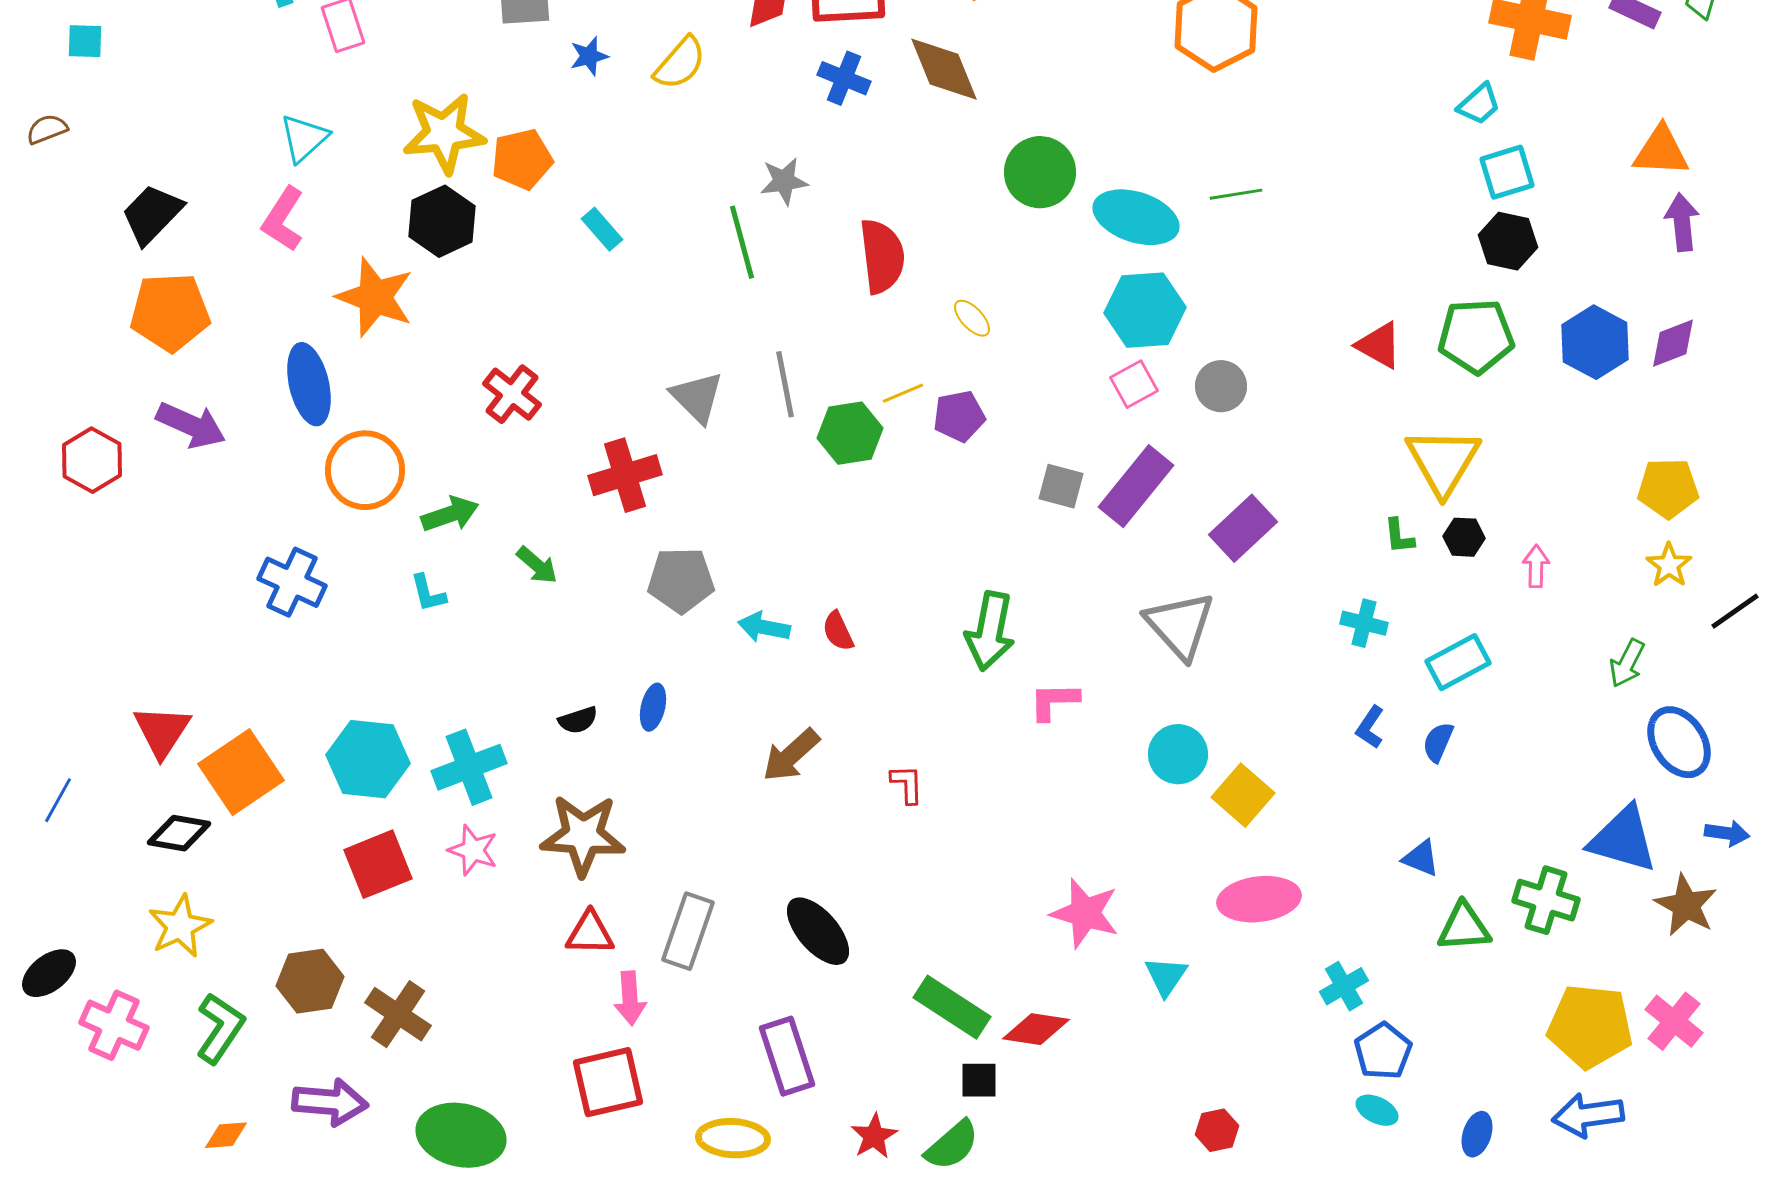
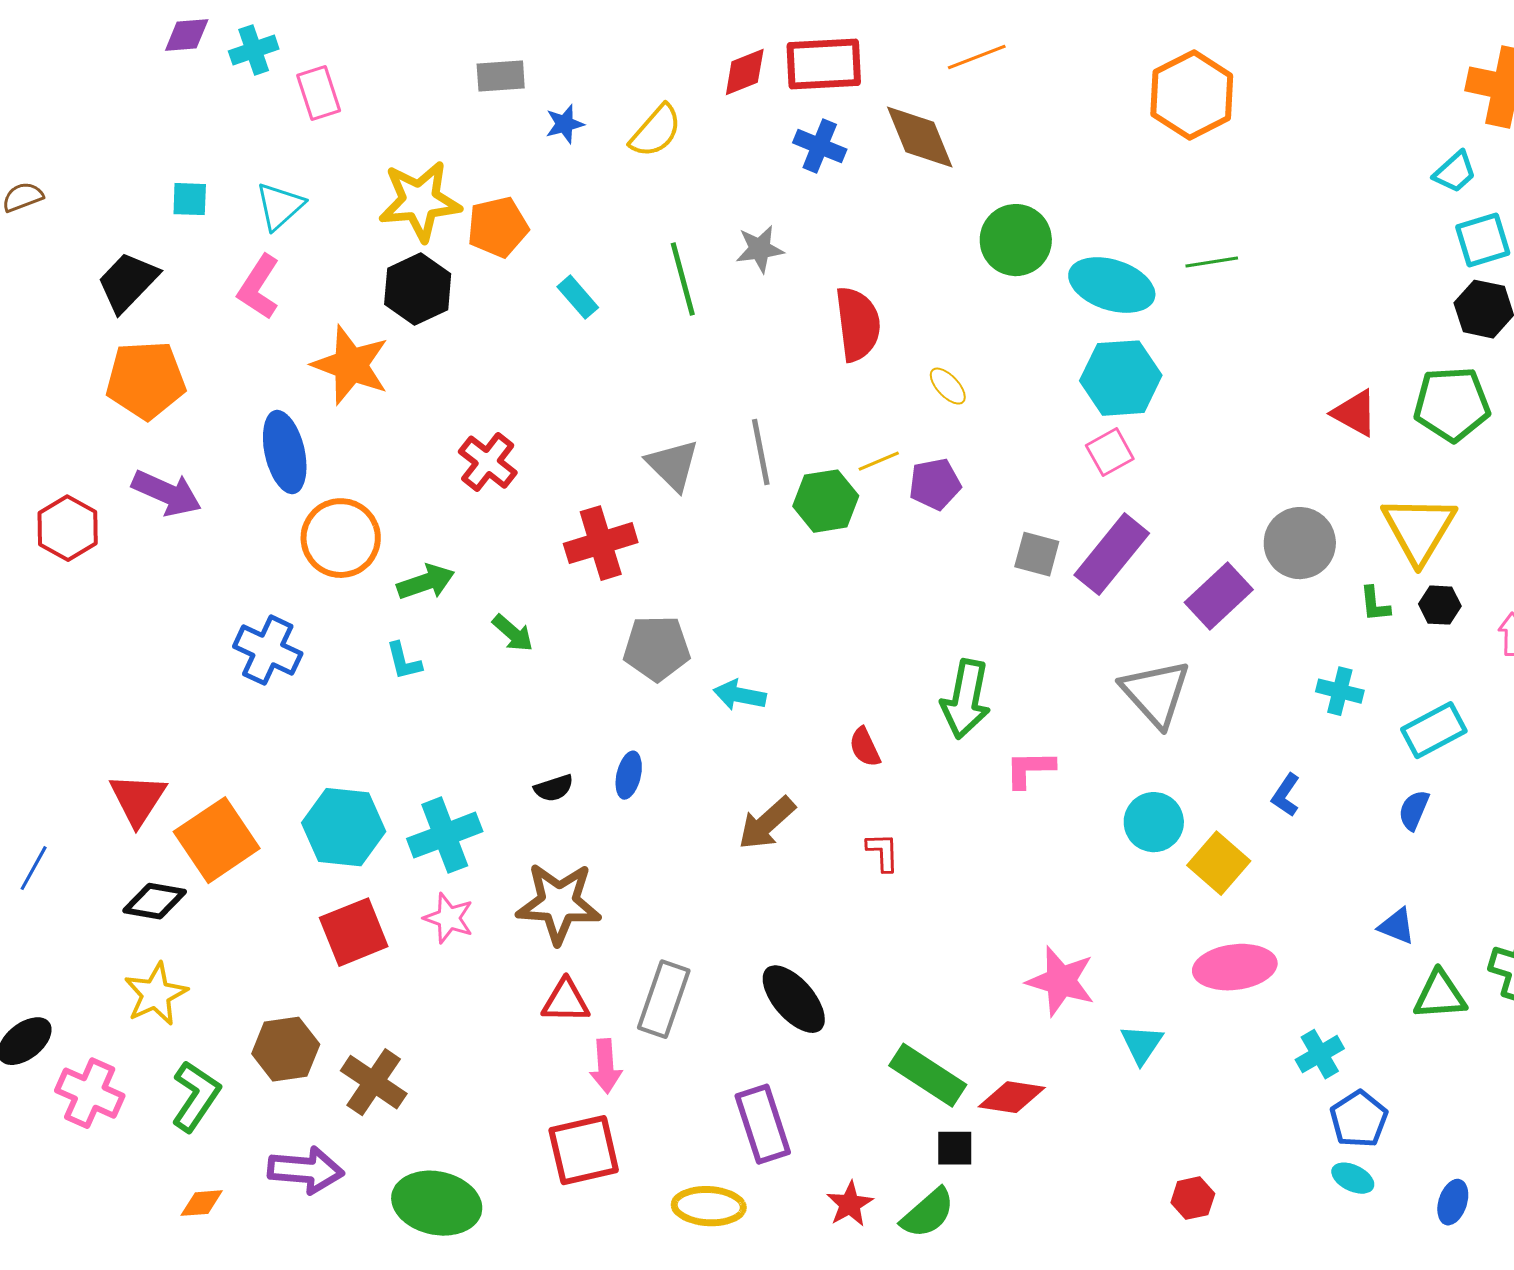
cyan square: (85, 41) -> (190, 199), moved
green line: (742, 242) -> (683, 279), moved
gray circle: (1221, 386) -> (1300, 543), moved, size x1.4
red semicircle: (838, 631) -> (865, 747), moved
blue L-shape: (1370, 727) -> (1286, 795), moved

